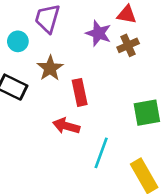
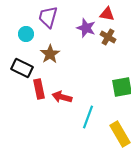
brown cross: (128, 45) -> (108, 37), turned -35
red rectangle: (80, 92) -> (39, 89), moved

